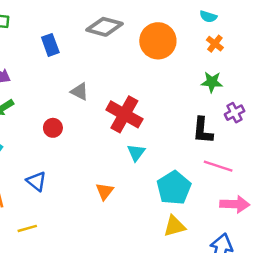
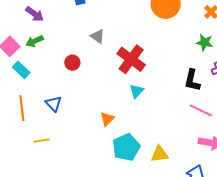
cyan pentagon: (174, 188) -> (126, 147), moved

